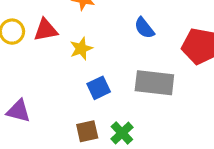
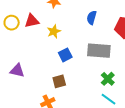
blue semicircle: (144, 28) -> (92, 18), turned 56
green cross: (122, 133) -> (108, 79), moved

